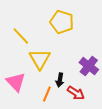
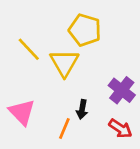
yellow triangle: (40, 59) -> (64, 63), moved
red arrow: (76, 93) -> (120, 129), moved

